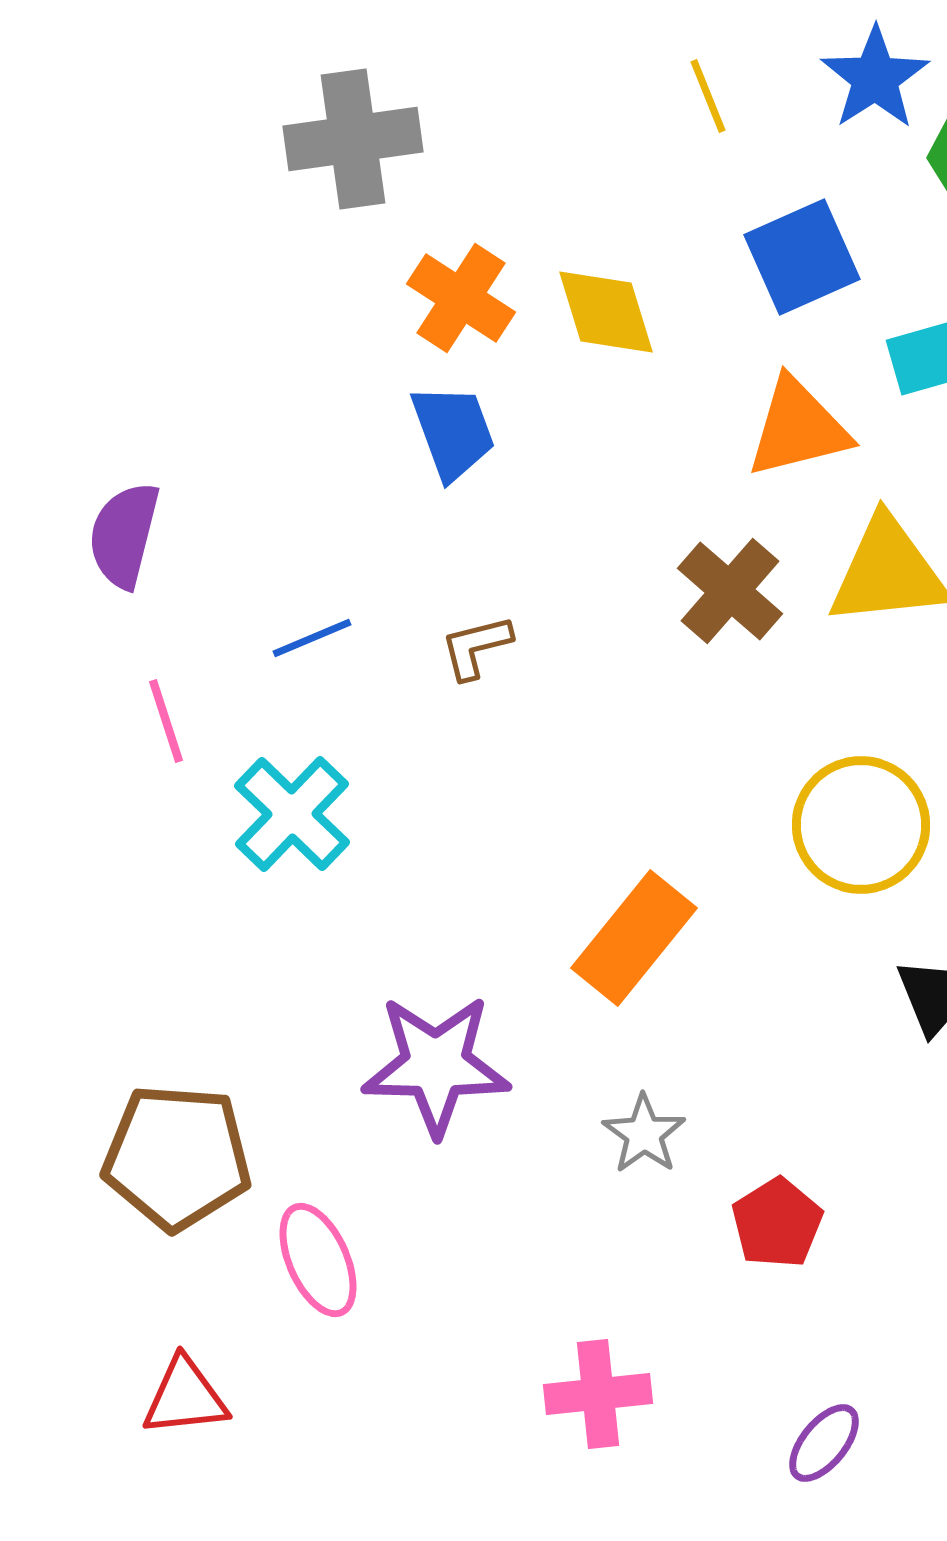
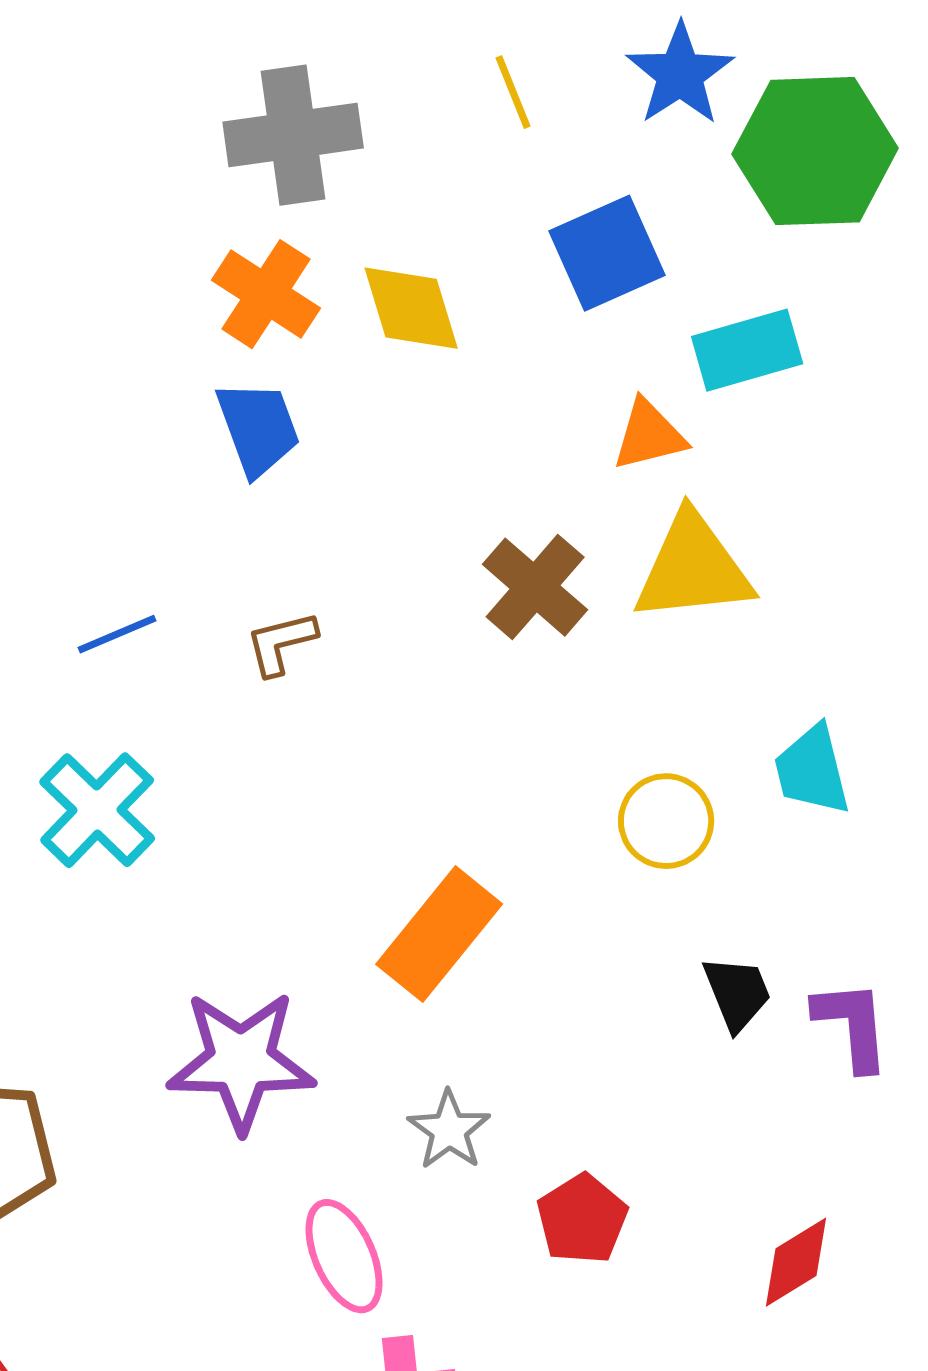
gray cross: (353, 139) -> (293, 135), moved
orange triangle: (798, 428) -> (649, 435), moved, size x0.7
yellow circle: (861, 825) -> (666, 821), size x0.7
pink ellipse: (318, 1260) -> (344, 1256), moved

